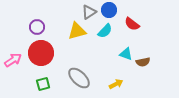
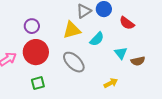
cyan semicircle: (105, 31) -> (97, 39), moved
cyan triangle: (126, 54) -> (121, 53), turned 32
gray ellipse: (79, 78) -> (74, 62), moved

